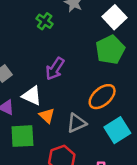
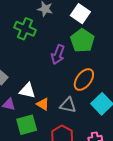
green cross: (45, 21) -> (25, 29), size x1.5
purple arrow: (55, 69) -> (58, 54), moved
gray triangle: (77, 123) -> (68, 105), turned 48

